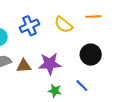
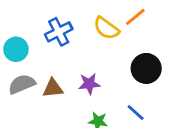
orange line: (93, 17) -> (135, 17), moved, turned -35
purple star: (50, 64) -> (89, 84), size x0.7

